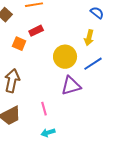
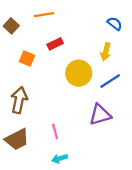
red rectangle: (36, 31) -> (55, 44), moved
purple triangle: (71, 86) -> (100, 115), moved

